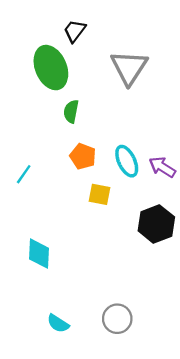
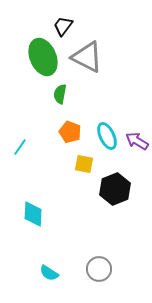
gray triangle: (129, 68) -> (87, 57), moved, turned -36
black hexagon: (156, 224) -> (115, 189), moved

